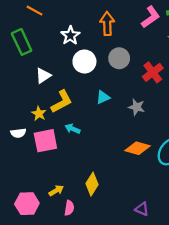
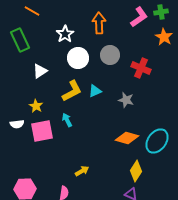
red cross: (153, 72) -> (141, 68), turned -30
yellow L-shape: (62, 102) -> (72, 91), moved
cyan arrow: (73, 129) -> (67, 120), turned 40
yellow diamond: (92, 184) -> (136, 171), moved
yellow arrow: (56, 191) -> (82, 171), moved

